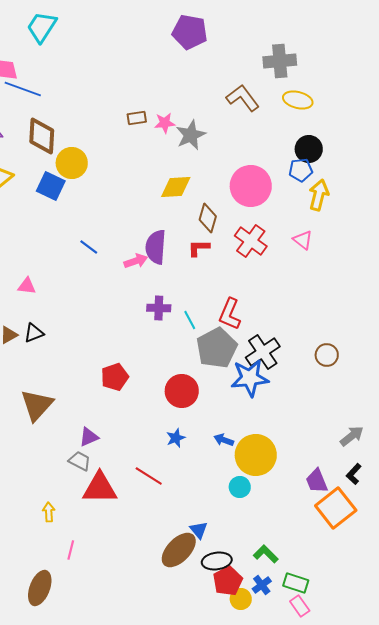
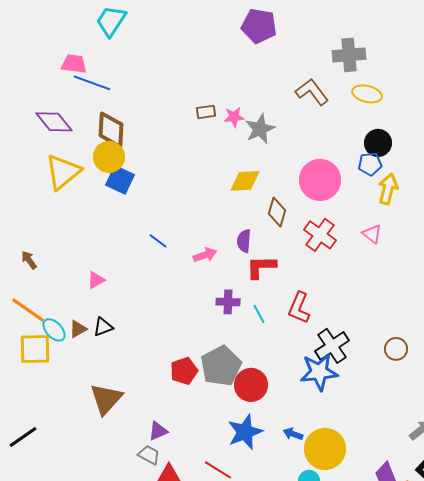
yellow circle: (72, 163) -> (109, 157), moved
purple semicircle: (156, 247) -> (244, 241), moved, size x0.7
red L-shape: (199, 248) -> (261, 267), moved, size x1.4
pink triangle: (27, 286) -> (96, 280), turned -36
gray pentagon: (217, 348) -> (221, 366), moved
blue star: (176, 438) -> (245, 432), size x1.8

